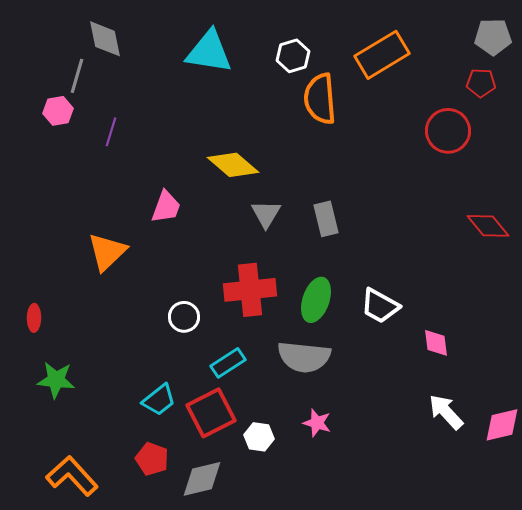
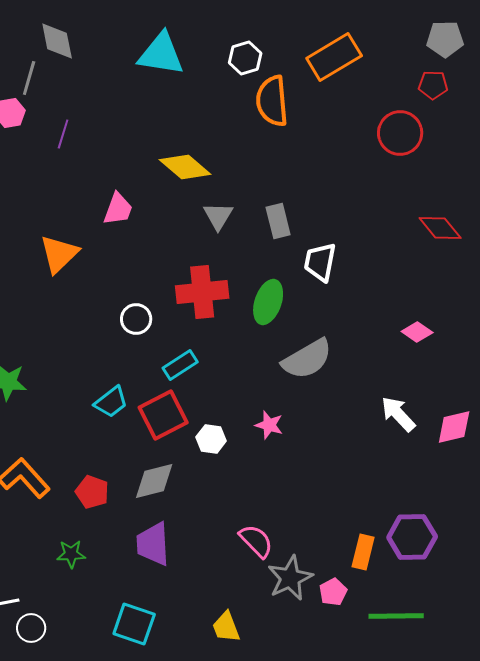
white trapezoid: (380, 306) -> (320, 262), moved, turned 72
pink diamond: (436, 343) -> (417, 332), moved, turned -48
gray semicircle: (304, 357) -> (307, 359), moved, turned -36
red pentagon: (152, 459) -> (92, 492), moved

